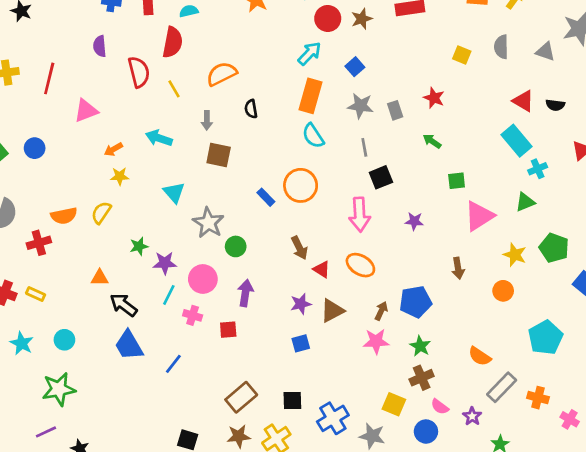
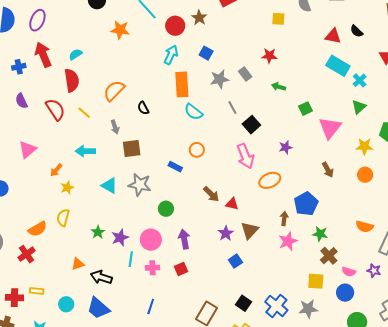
black semicircle: (555, 105) -> (357, 31), turned 56
orange circle: (301, 185) -> (197, 150), size x0.6
gray star: (208, 223) -> (140, 185), moved
orange ellipse: (360, 265) -> (270, 180), moved, turned -35
cyan circle: (64, 340) -> (66, 304), moved
blue trapezoid: (129, 345) -> (98, 308), moved
black square: (292, 401) -> (243, 303), turned -35

